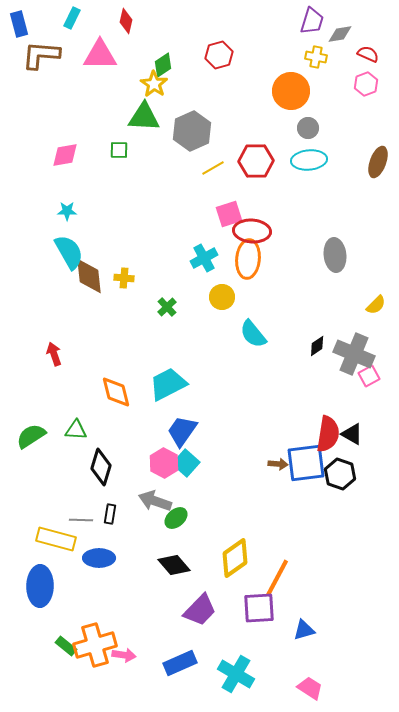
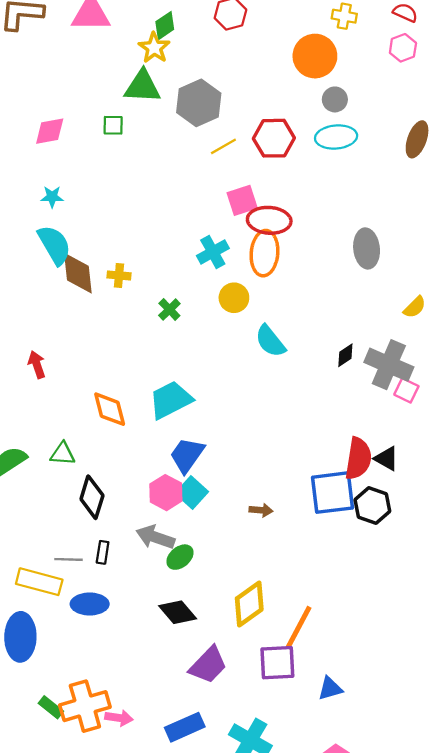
pink square: (369, 376) -> (406, 390), turned -35
brown arrow: (278, 464) -> (261, 510), moved

